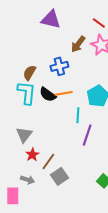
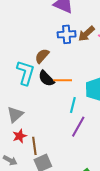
blue cross: (59, 66) -> (67, 34), moved
brown semicircle: (29, 73) -> (42, 56), moved
brown line: (48, 162) -> (34, 146), turned -54

